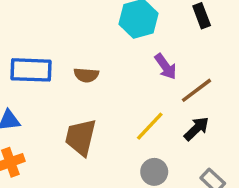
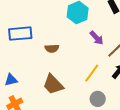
blue rectangle: (31, 70) -> (20, 34), moved
brown trapezoid: (81, 137) -> (53, 84), turned -50

